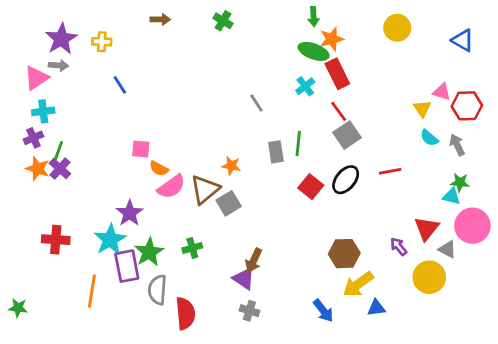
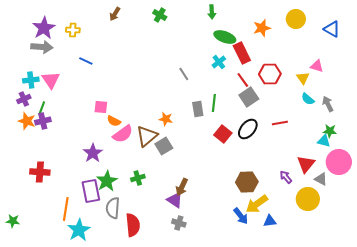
green arrow: (314, 17) -> (212, 12), moved
brown arrow: (160, 19) -> (115, 14), turned 120
yellow circle: (397, 28) -> (296, 19), moved
orange star: (332, 39) -> (262, 28), moved
gray arrow: (59, 65) -> (42, 47), size x1.5
pink triangle: (36, 78) -> (51, 80), moved, turned -30
blue line: (120, 85) -> (86, 61), turned -32
red hexagon: (467, 106) -> (270, 74), moved
purple cross: (60, 169) -> (43, 121), turned 35
cyan star: (110, 240) -> (79, 230), moved
blue arrow: (323, 311) -> (241, 216), moved

